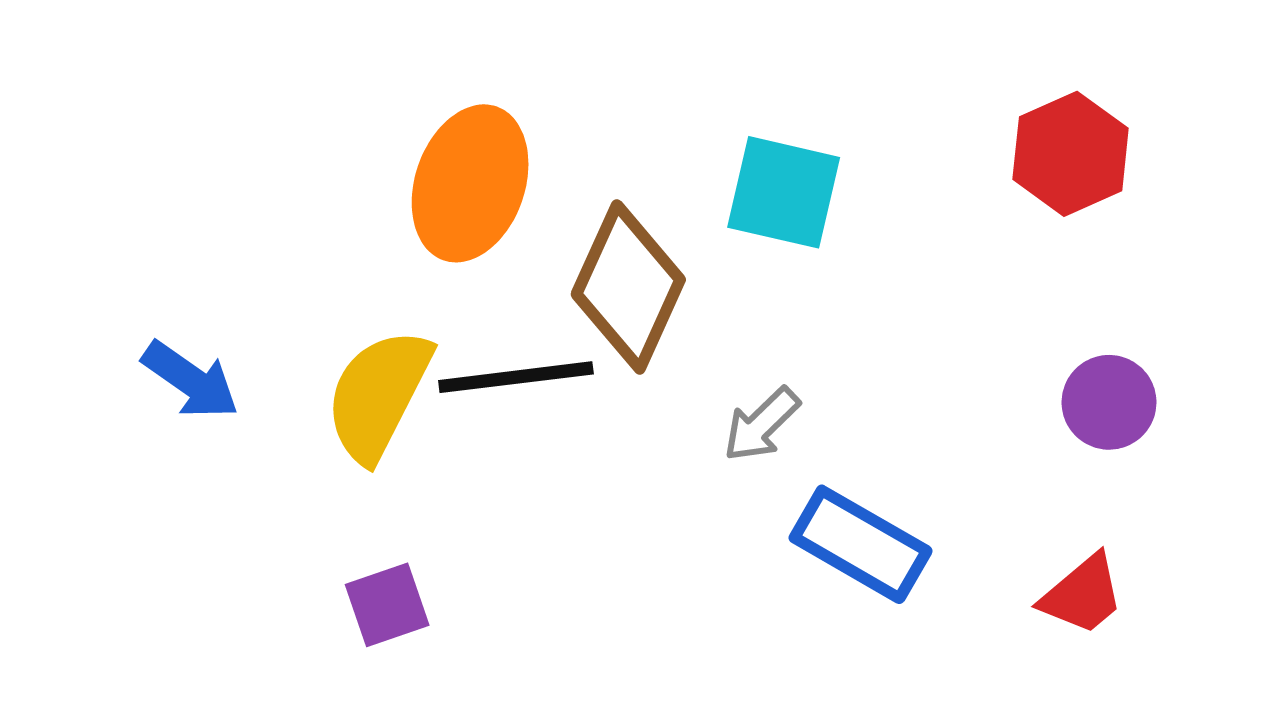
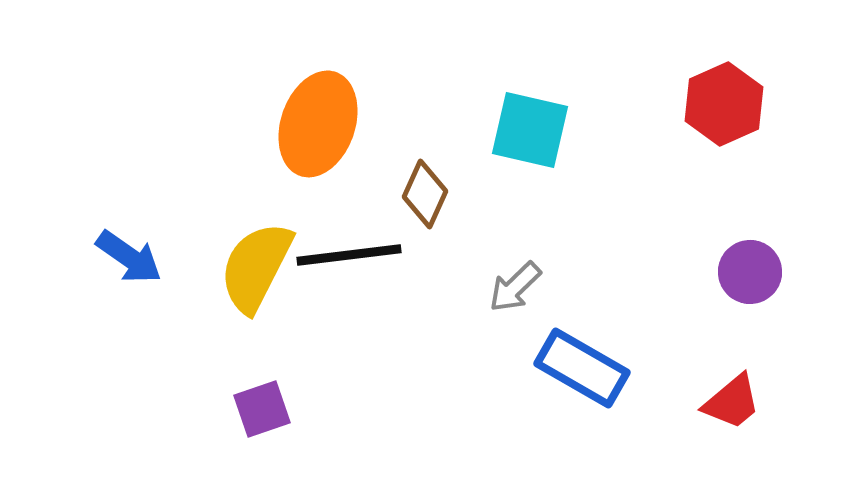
brown diamond: (628, 287) -> (425, 194), size x0.6

